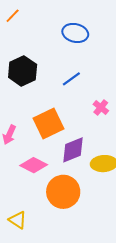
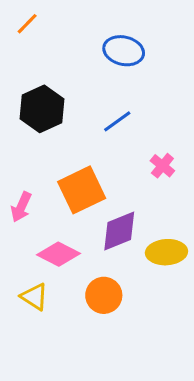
orange circle: (63, 192) -> (104, 295), size x0.7
yellow triangle: (18, 220) -> (34, 297), moved

